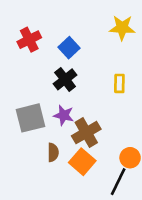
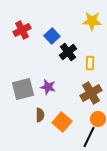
black cross: (65, 79) -> (68, 52), moved
brown cross: (86, 133) -> (91, 93), moved

